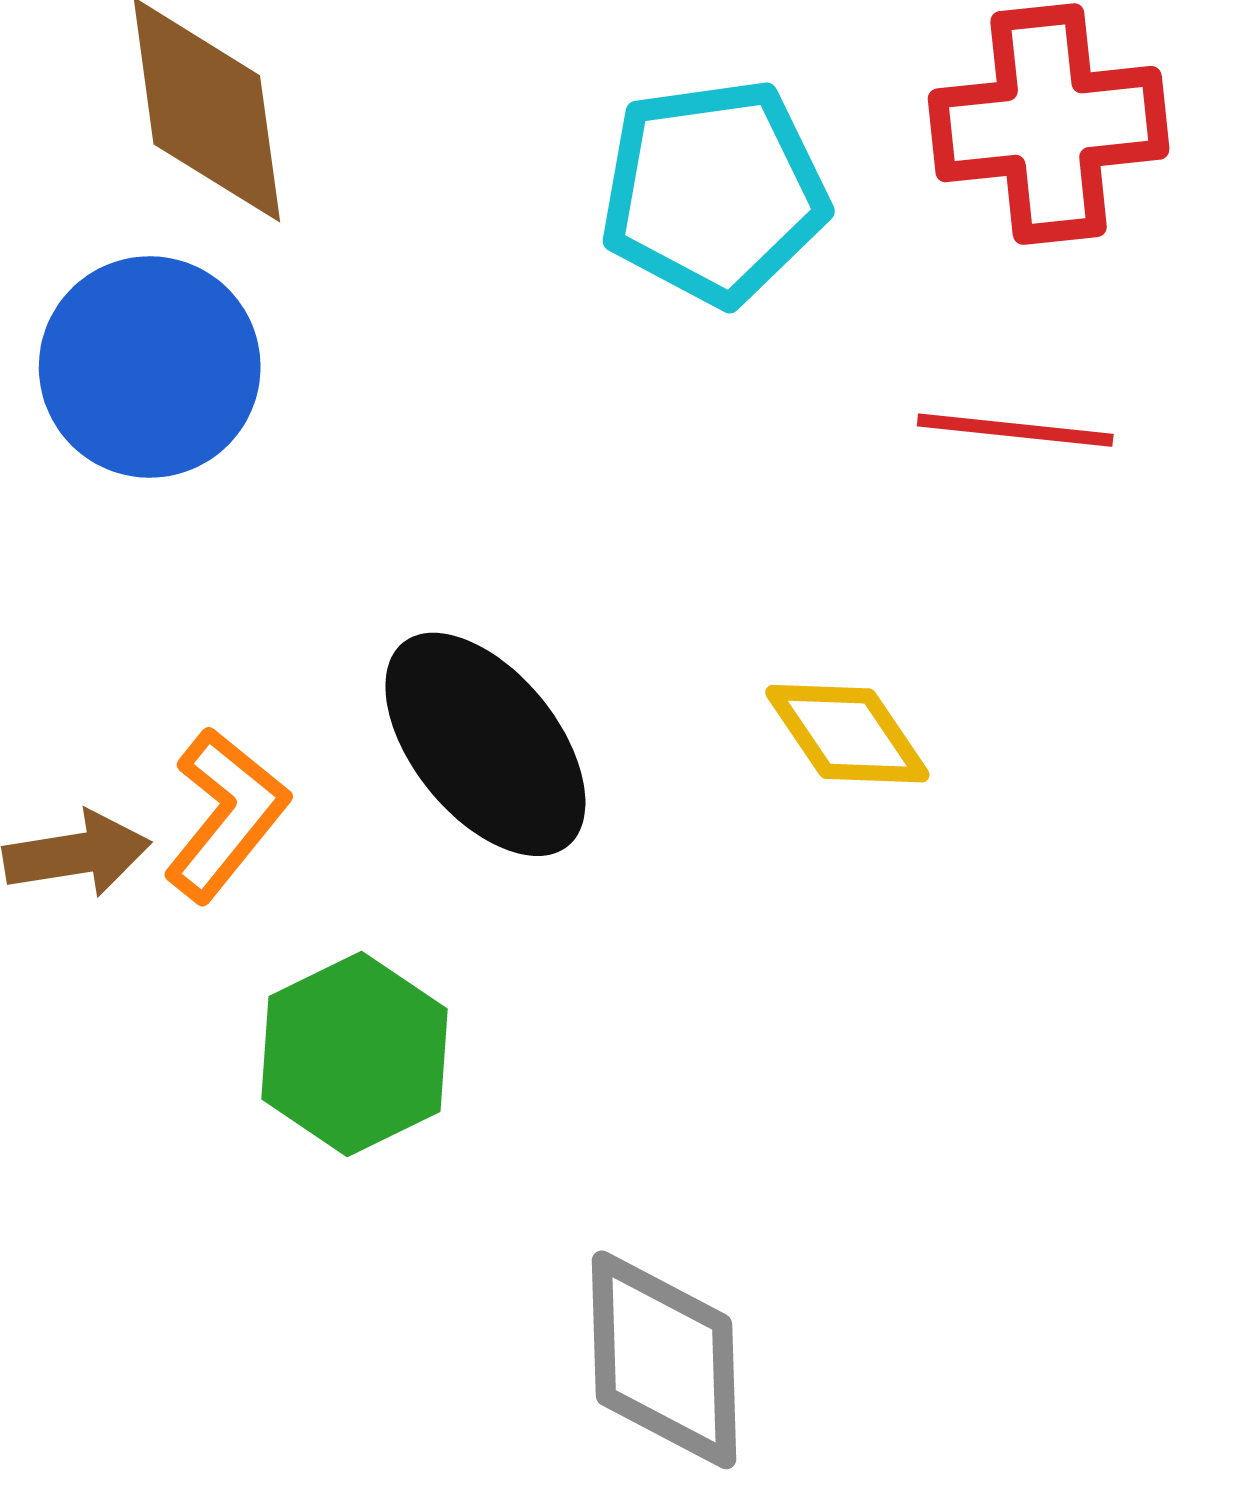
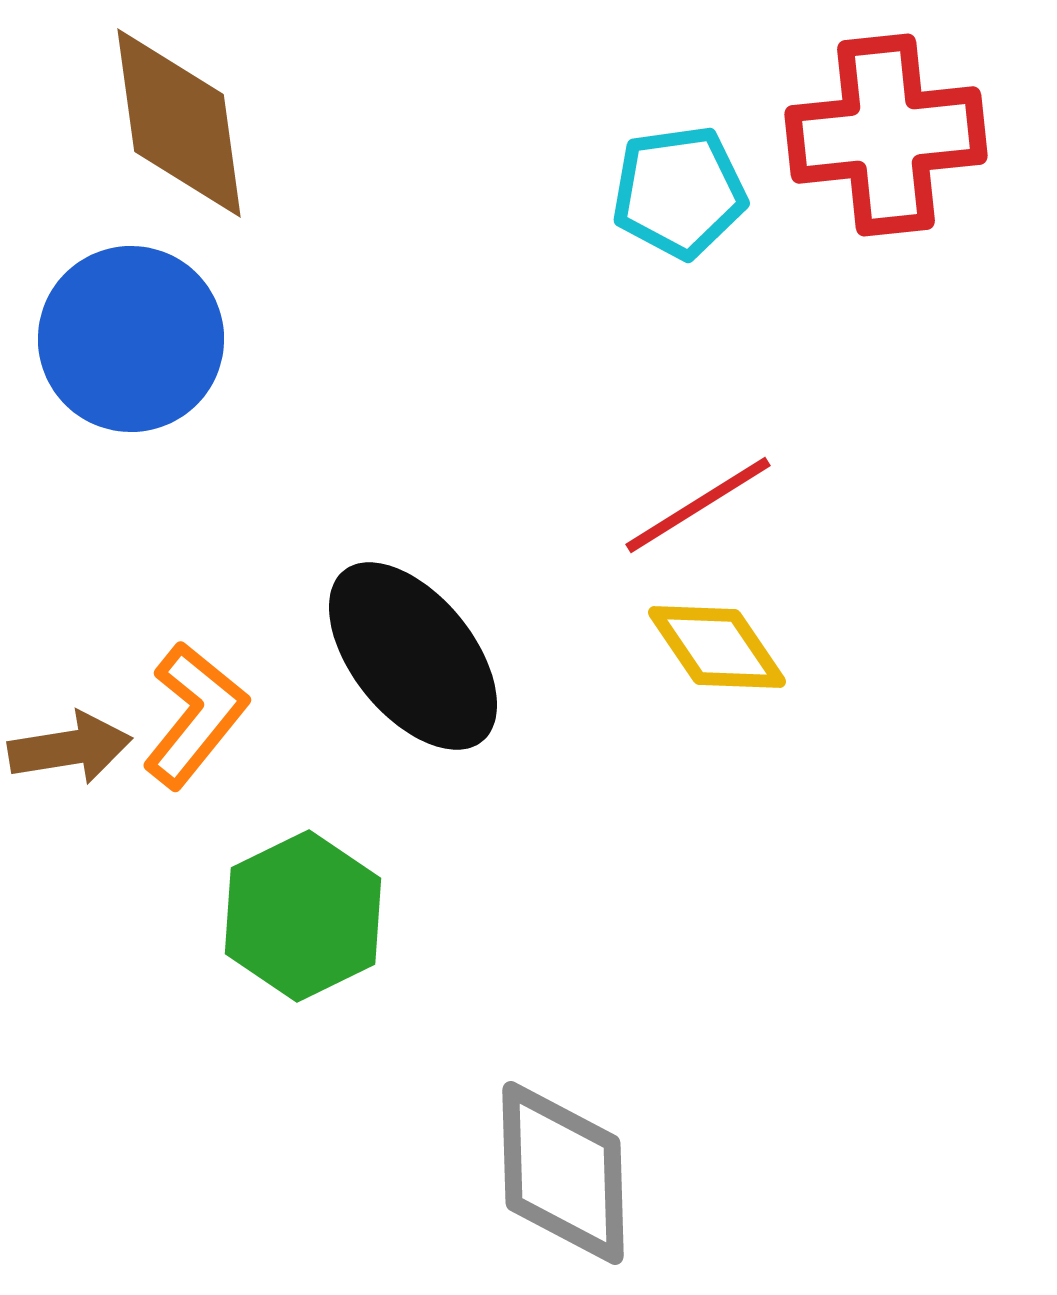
cyan pentagon: (714, 192) -> (679, 192), moved, size x0.7
red line: (1015, 430) -> (698, 505), moved, turned -38

